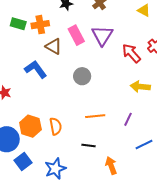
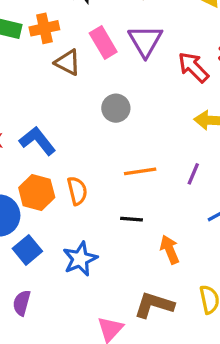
blue L-shape: (36, 69) -> (37, 141), moved

